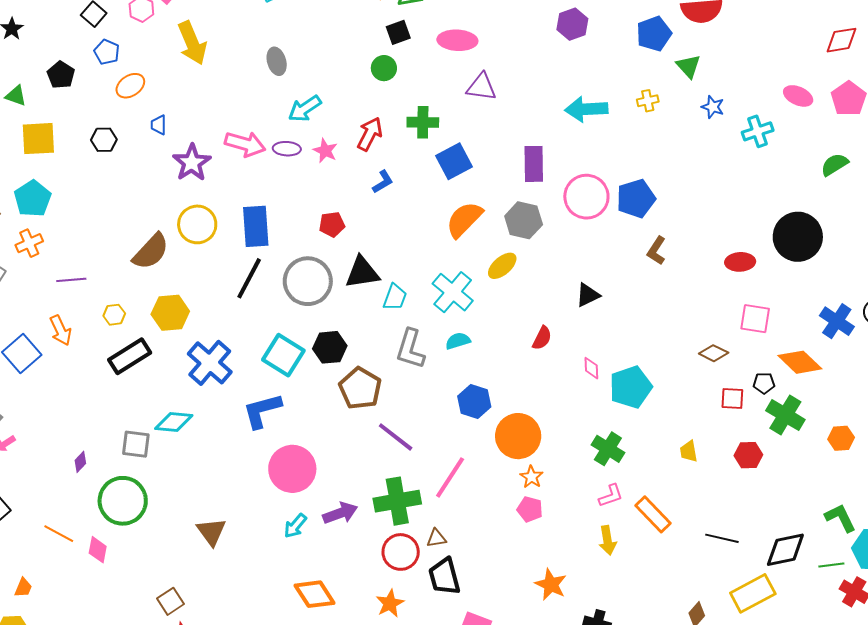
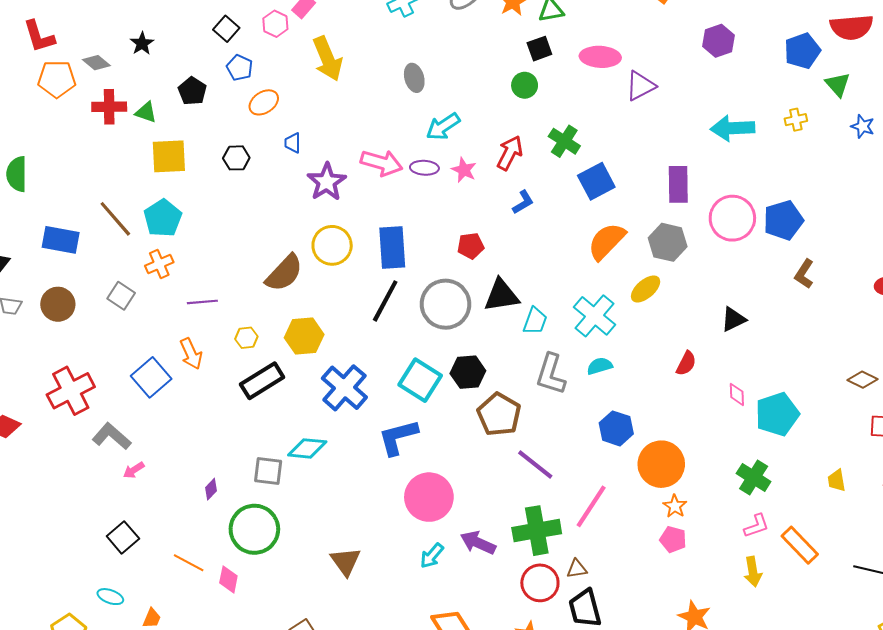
purple triangle: (481, 87) -> (640, 86), moved, turned -36
green cross: (423, 122) -> (564, 141), turned 32
purple arrow: (340, 513) -> (478, 543), turned -136

